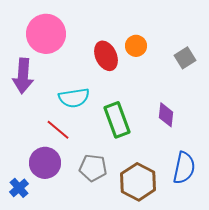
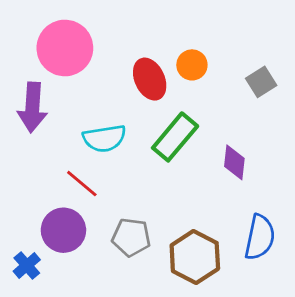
green rectangle: (117, 120) -> (175, 137), moved, turned 60

